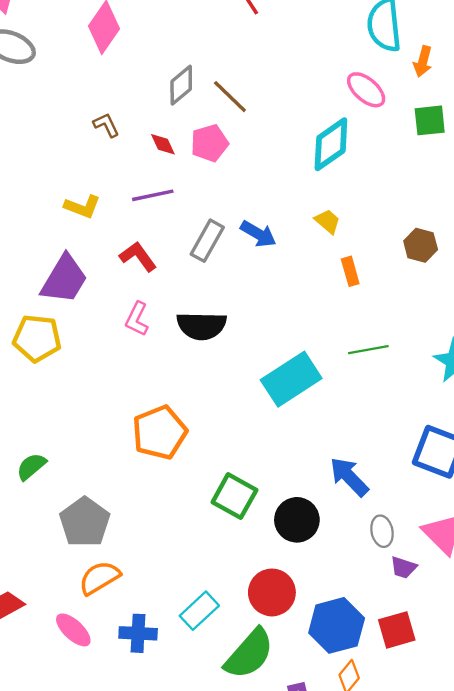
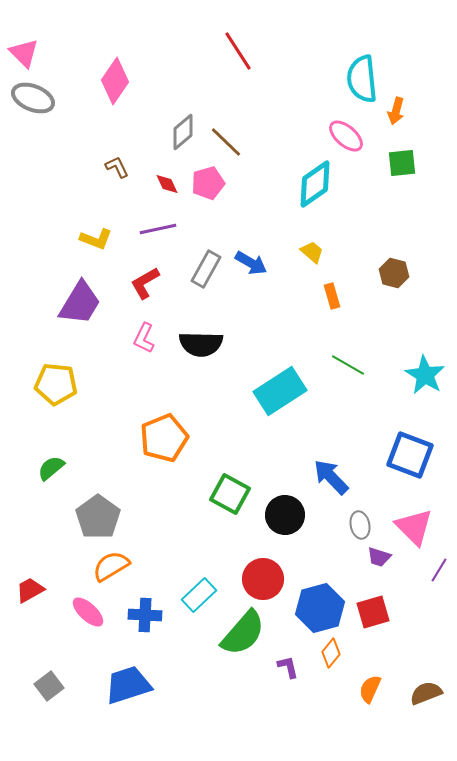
red L-shape: (138, 257) -> (145, 283), turned -84
yellow pentagon: (37, 338) -> (56, 384), moved
green line: (368, 350) -> (348, 365), turned 40

